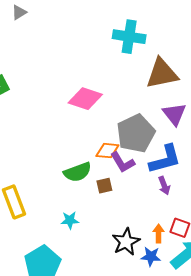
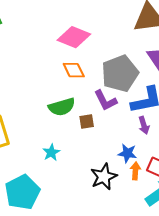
orange diamond: (107, 151) -> (74, 70), moved, turned 55
cyan star: (70, 220) -> (51, 153), turned -30
blue star: (151, 257) -> (127, 153), moved

